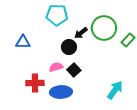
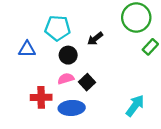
cyan pentagon: (57, 15) -> (58, 28), moved
green circle: (104, 28) -> (136, 18), moved
black circle: (69, 47) -> (68, 55), moved

